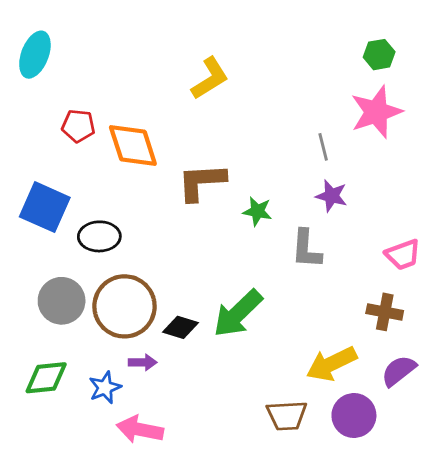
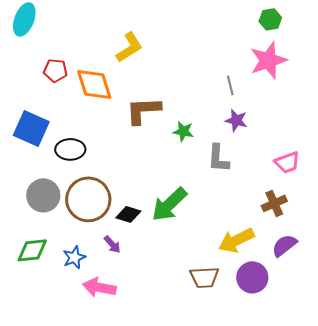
yellow L-shape: (210, 78) -> (129, 47), moved
brown cross: (385, 312) -> (274, 203), turned -35
purple arrow: (143, 362) -> (112, 244), moved, turned 48

